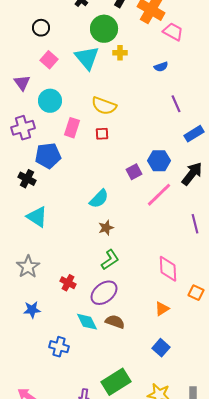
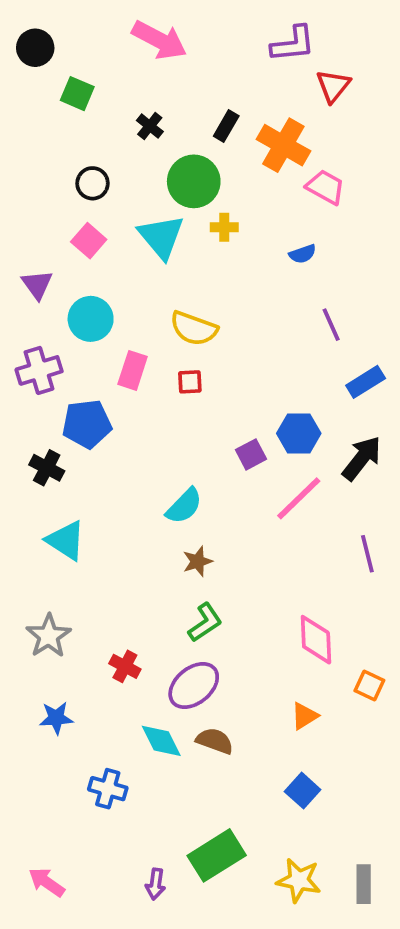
black circle: (41, 28) -> (92, 183), moved

